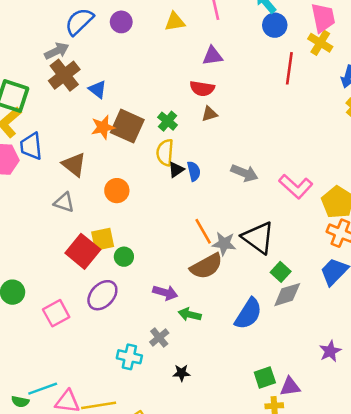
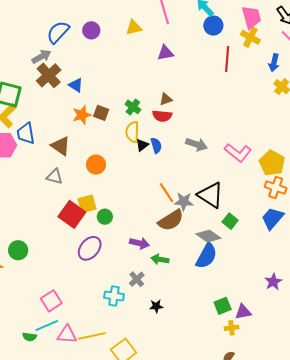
red semicircle: (202, 89) -> (162, 116), moved
brown square: (127, 126) -> (101, 113), size x0.6
gray diamond: (287, 295) -> (208, 236), moved, turned 55
pink square: (56, 313) -> (51, 301), moved

